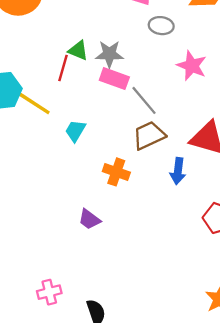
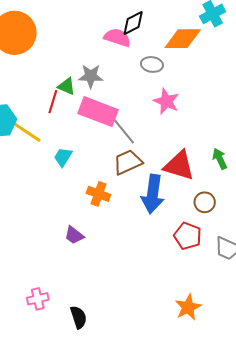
gray ellipse: (161, 26) -> (152, 64), moved
gray star: (109, 54) -> (91, 76), moved
pink rectangle: (114, 79) -> (98, 112), size x1.5
blue arrow: (178, 171) -> (153, 194), size x1.6

